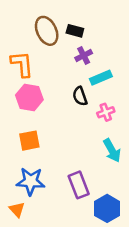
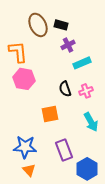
black semicircle: (80, 96) -> (65, 89), moved
orange square: (29, 141) -> (50, 114), moved
orange triangle: (17, 210) -> (29, 170), moved

